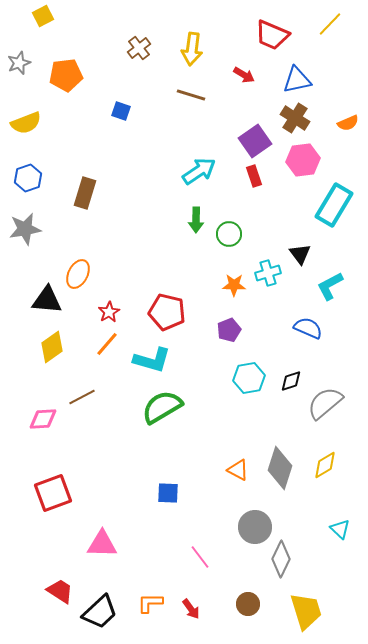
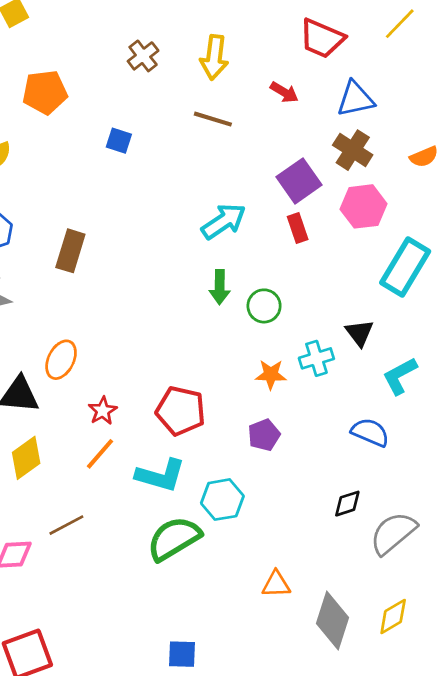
cyan hexagon: (249, 378) -> (222, 500), moved
orange triangle: (238, 470) -> (276, 584), moved, turned -30

